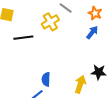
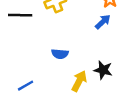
blue semicircle: (46, 79) -> (60, 54), moved, turned -96

